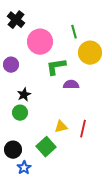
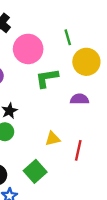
purple semicircle: (71, 85) -> (79, 99), moved
yellow triangle: (61, 127) -> (53, 139), moved

